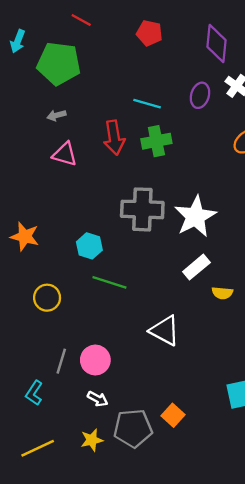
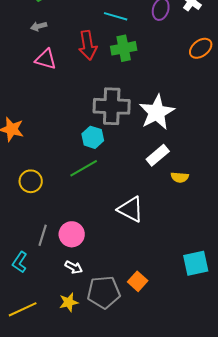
cyan hexagon: (89, 246) -> (93, 137), moved
green line: (109, 282) -> (84, 168), turned -48

